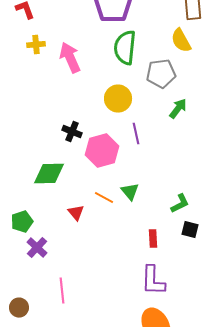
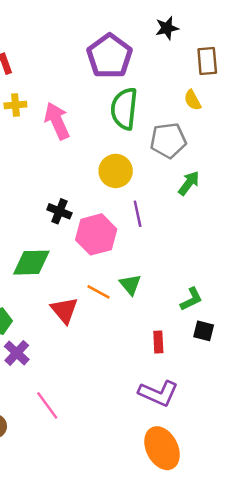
yellow semicircle: (181, 41) -> (193, 100), size x0.7
red triangle: (76, 213) -> (64, 310), size x1.4
purple L-shape: (153, 281) -> (158, 393), turned -68
pink line: (62, 291) -> (47, 405), turned -30

